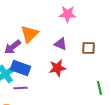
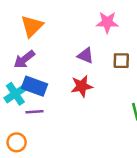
pink star: (67, 14) -> (107, 22), moved
orange triangle: (29, 34) -> (32, 26), moved

